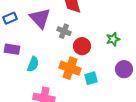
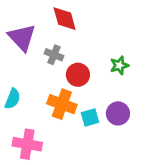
purple circle: (124, 69) -> (118, 113), moved

